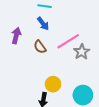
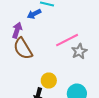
blue arrow: (43, 24) -> (34, 14), moved, turned 96
brown semicircle: (40, 47) -> (23, 49), moved, size x1.6

